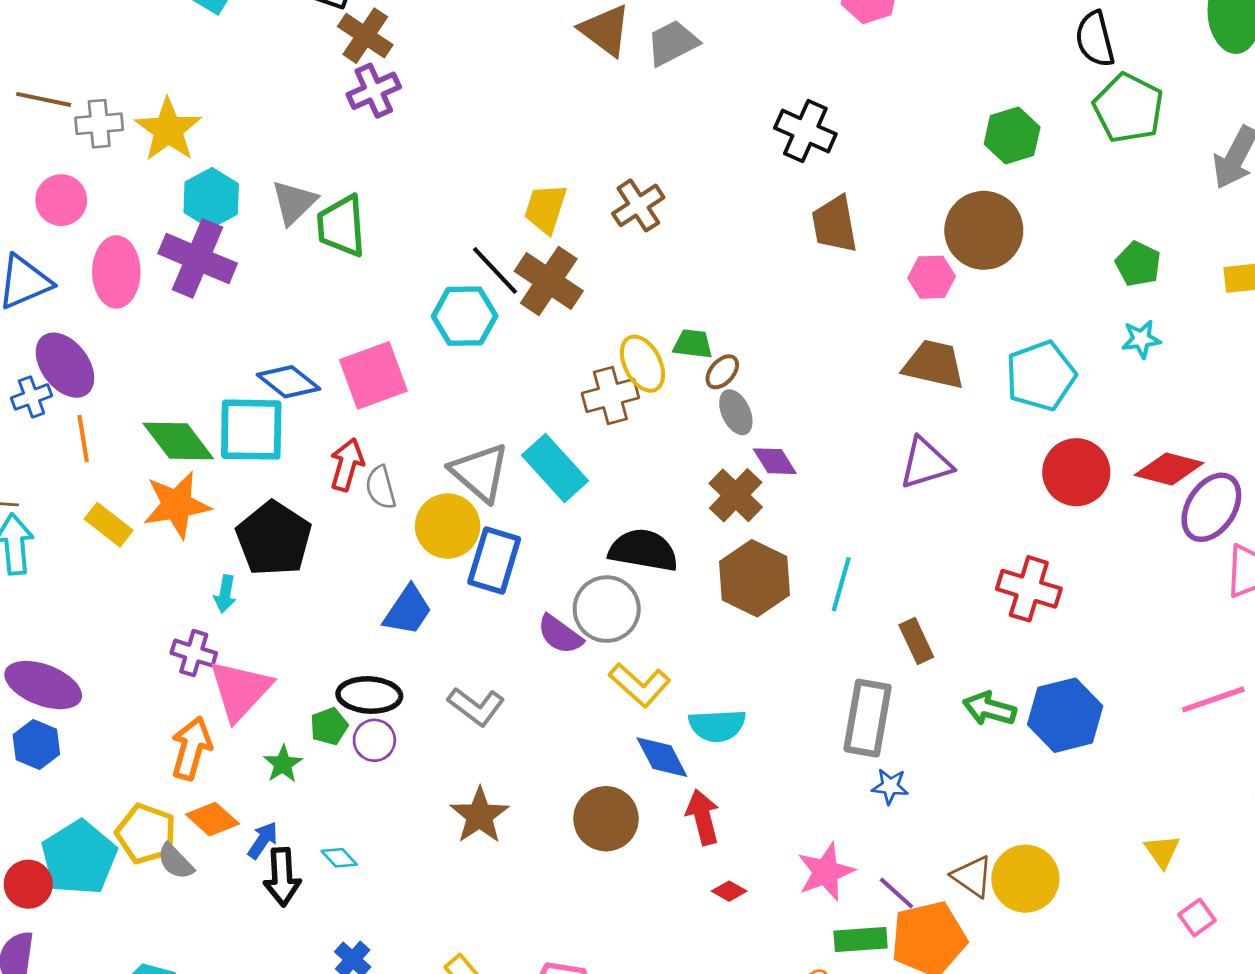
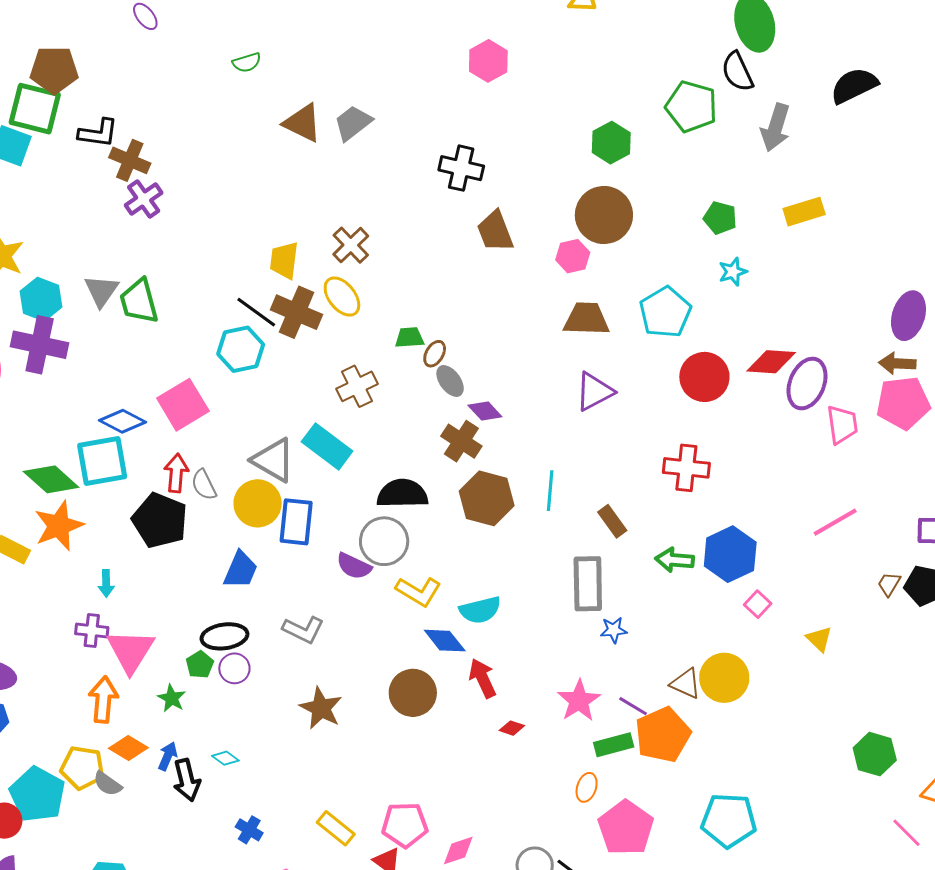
black semicircle: (1095, 39) -> (737, 72), moved
yellow ellipse: (642, 364) -> (342, 297), moved
black pentagon: (274, 539) -> (160, 520), moved
pink square: (1197, 918) -> (758, 604), moved

